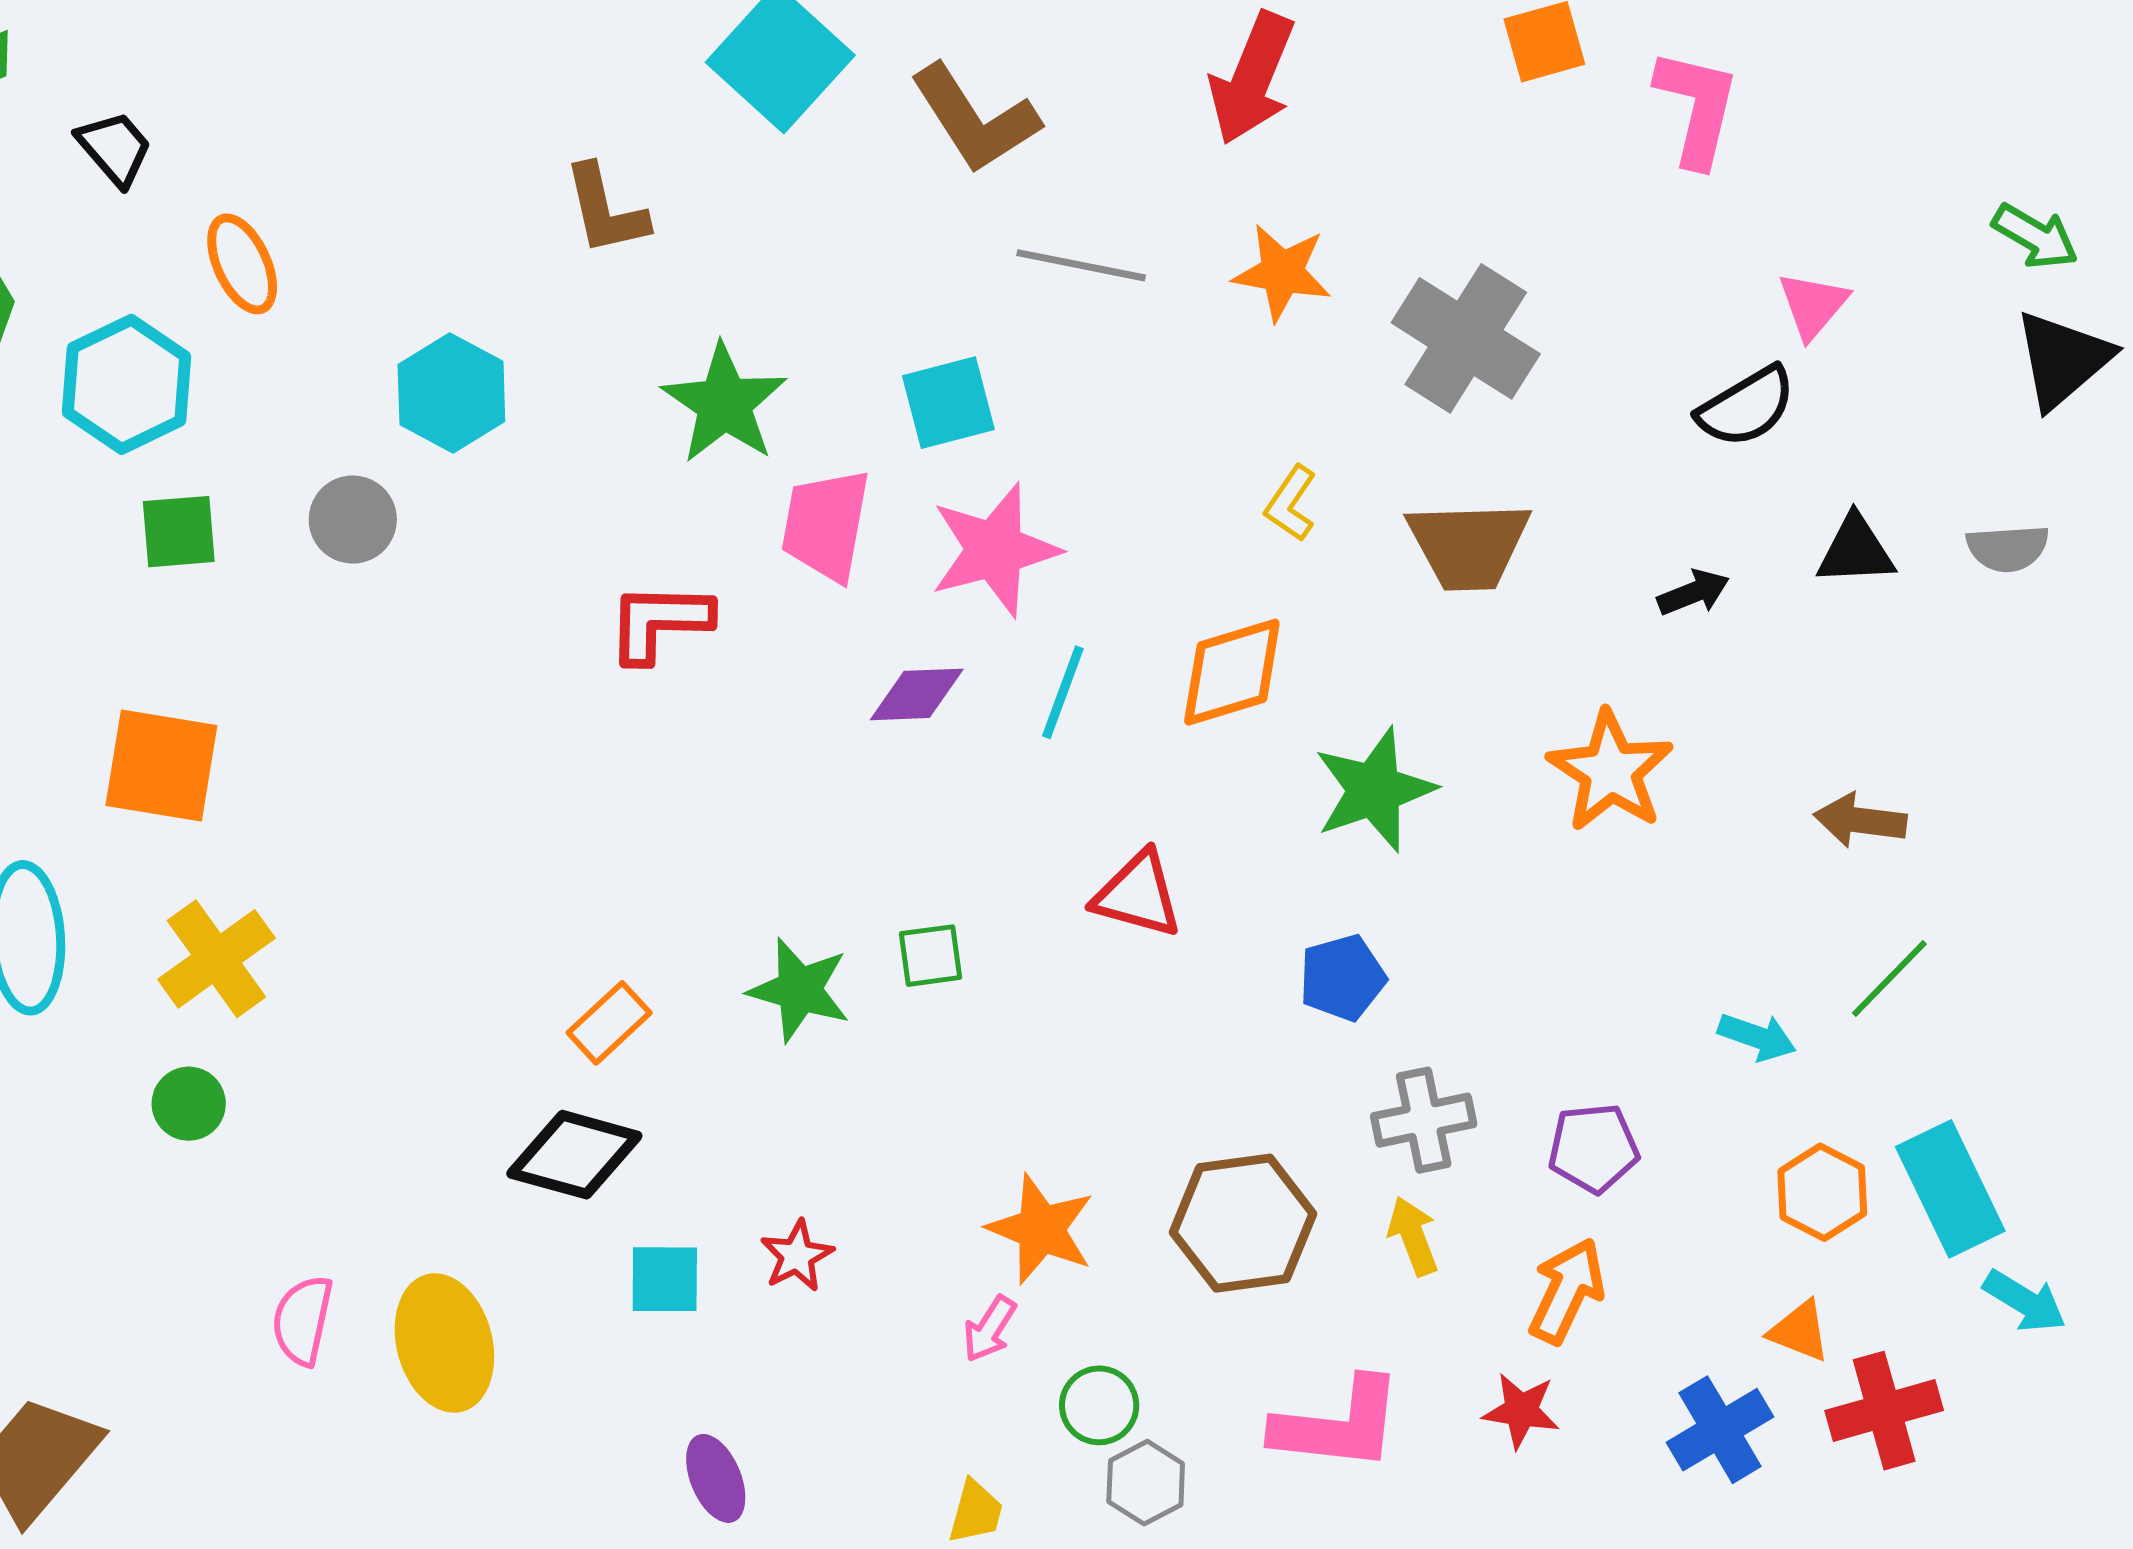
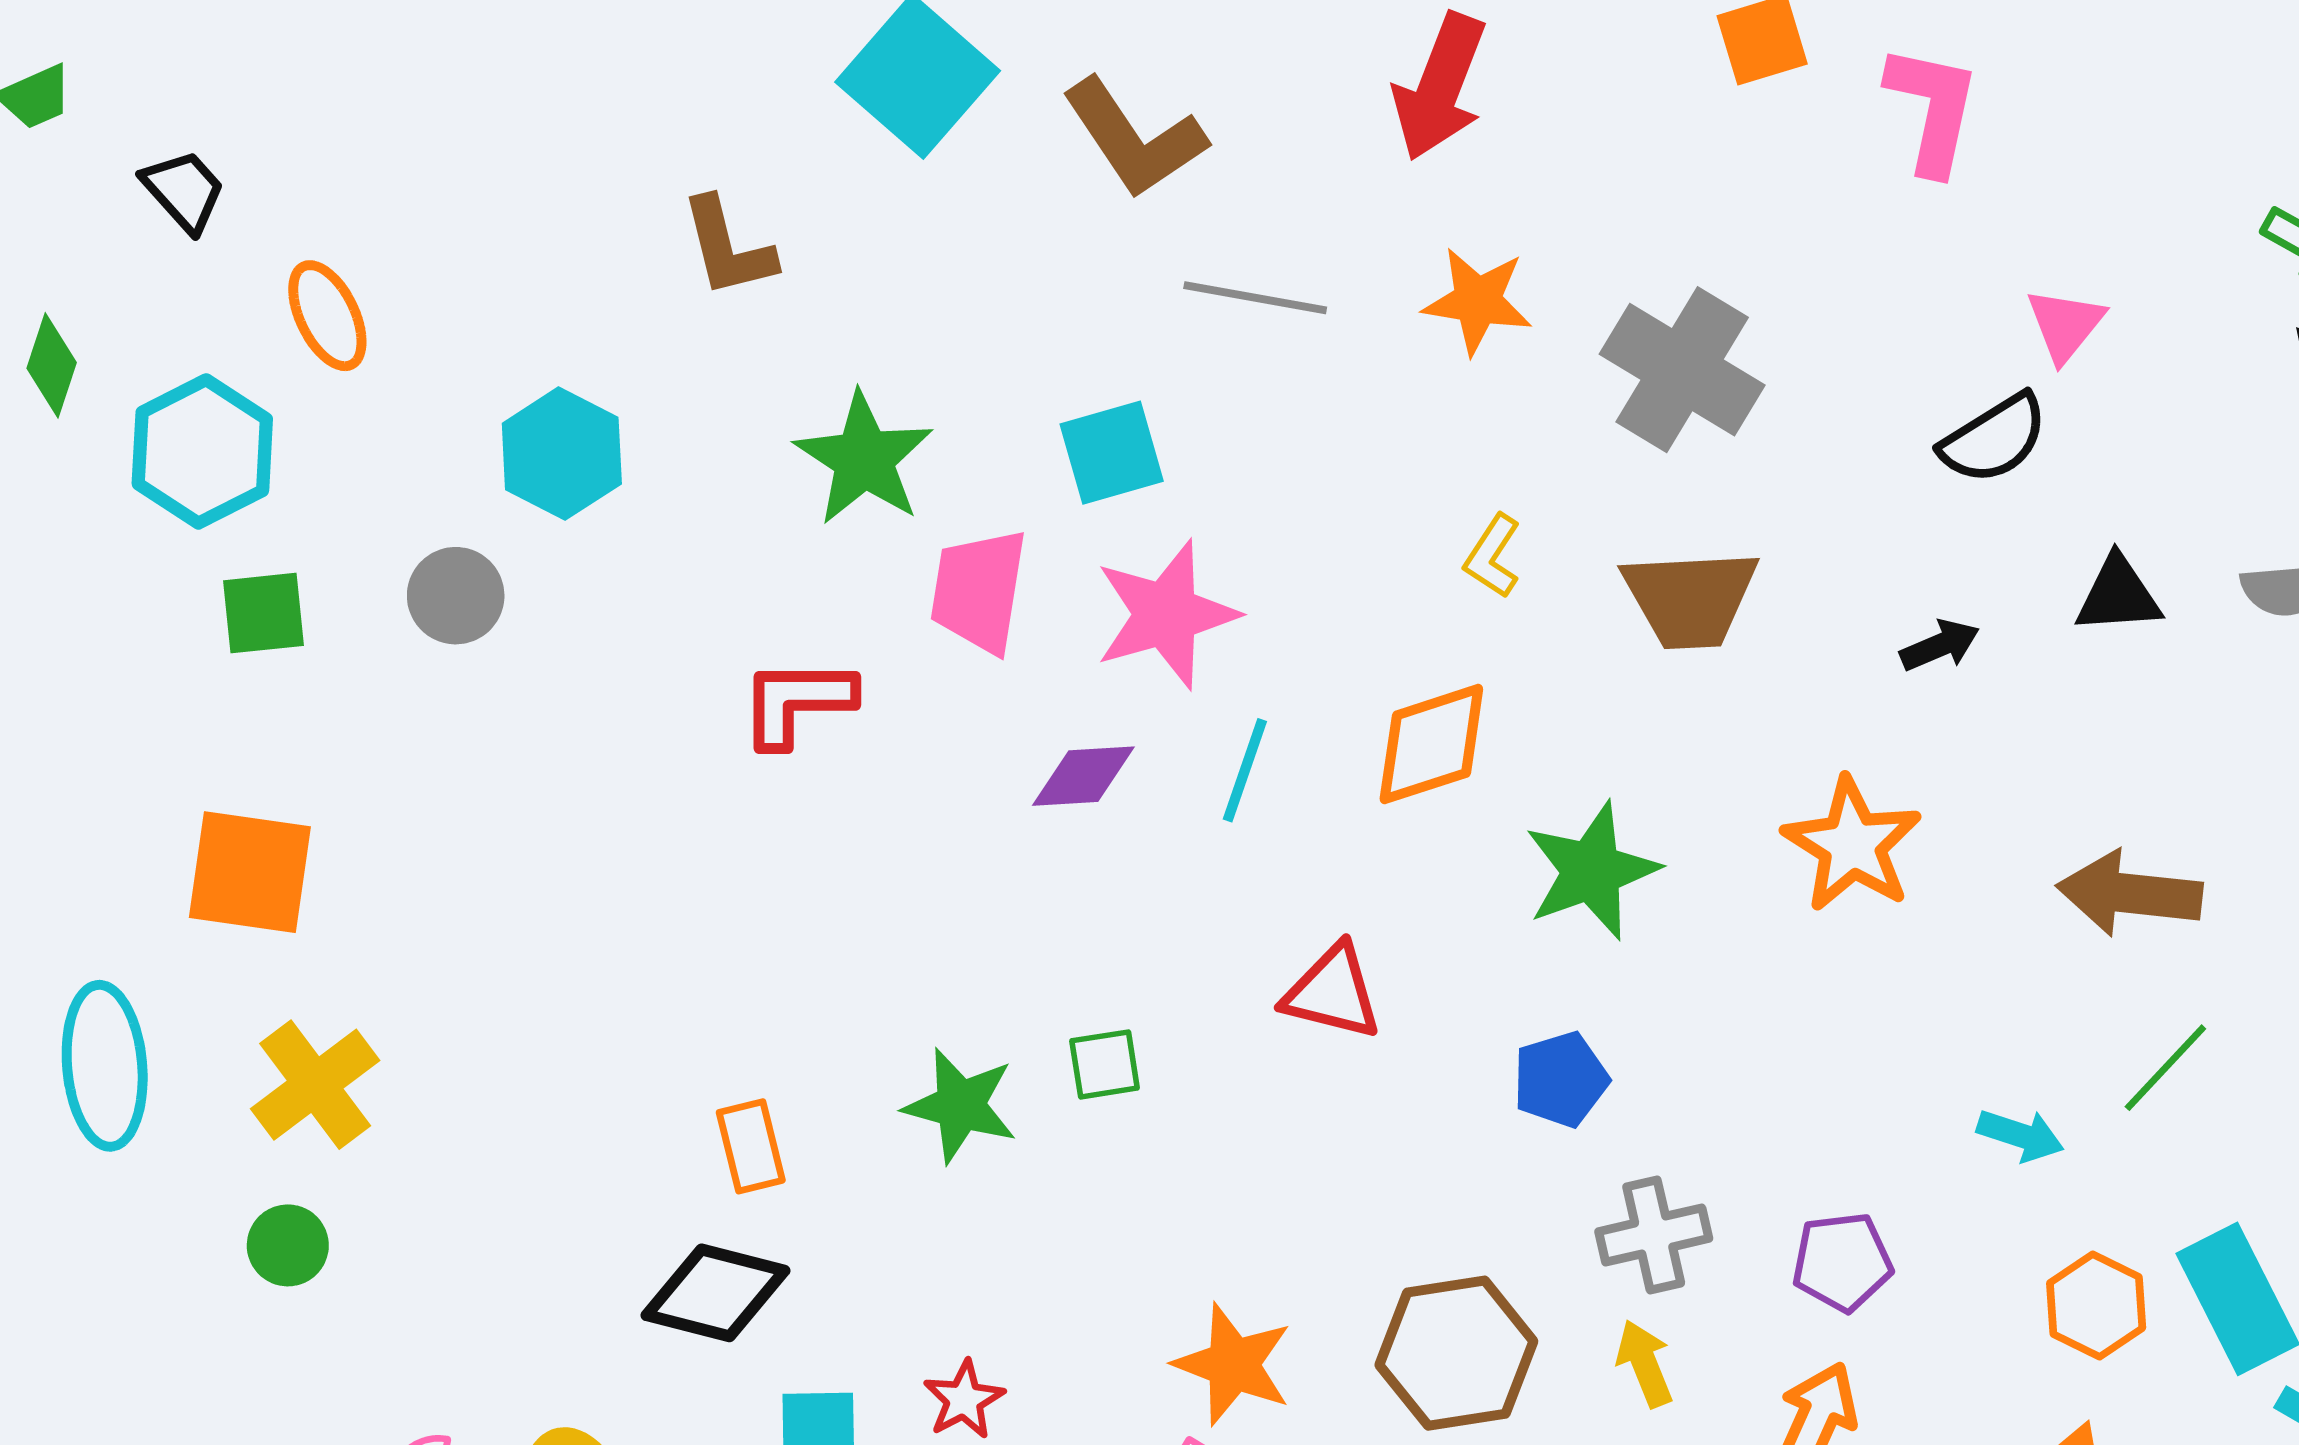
brown arrow: (1860, 820) -> (2130, 893), size x1.4
orange rectangle: (609, 1023) -> (751, 1146), turned -60

